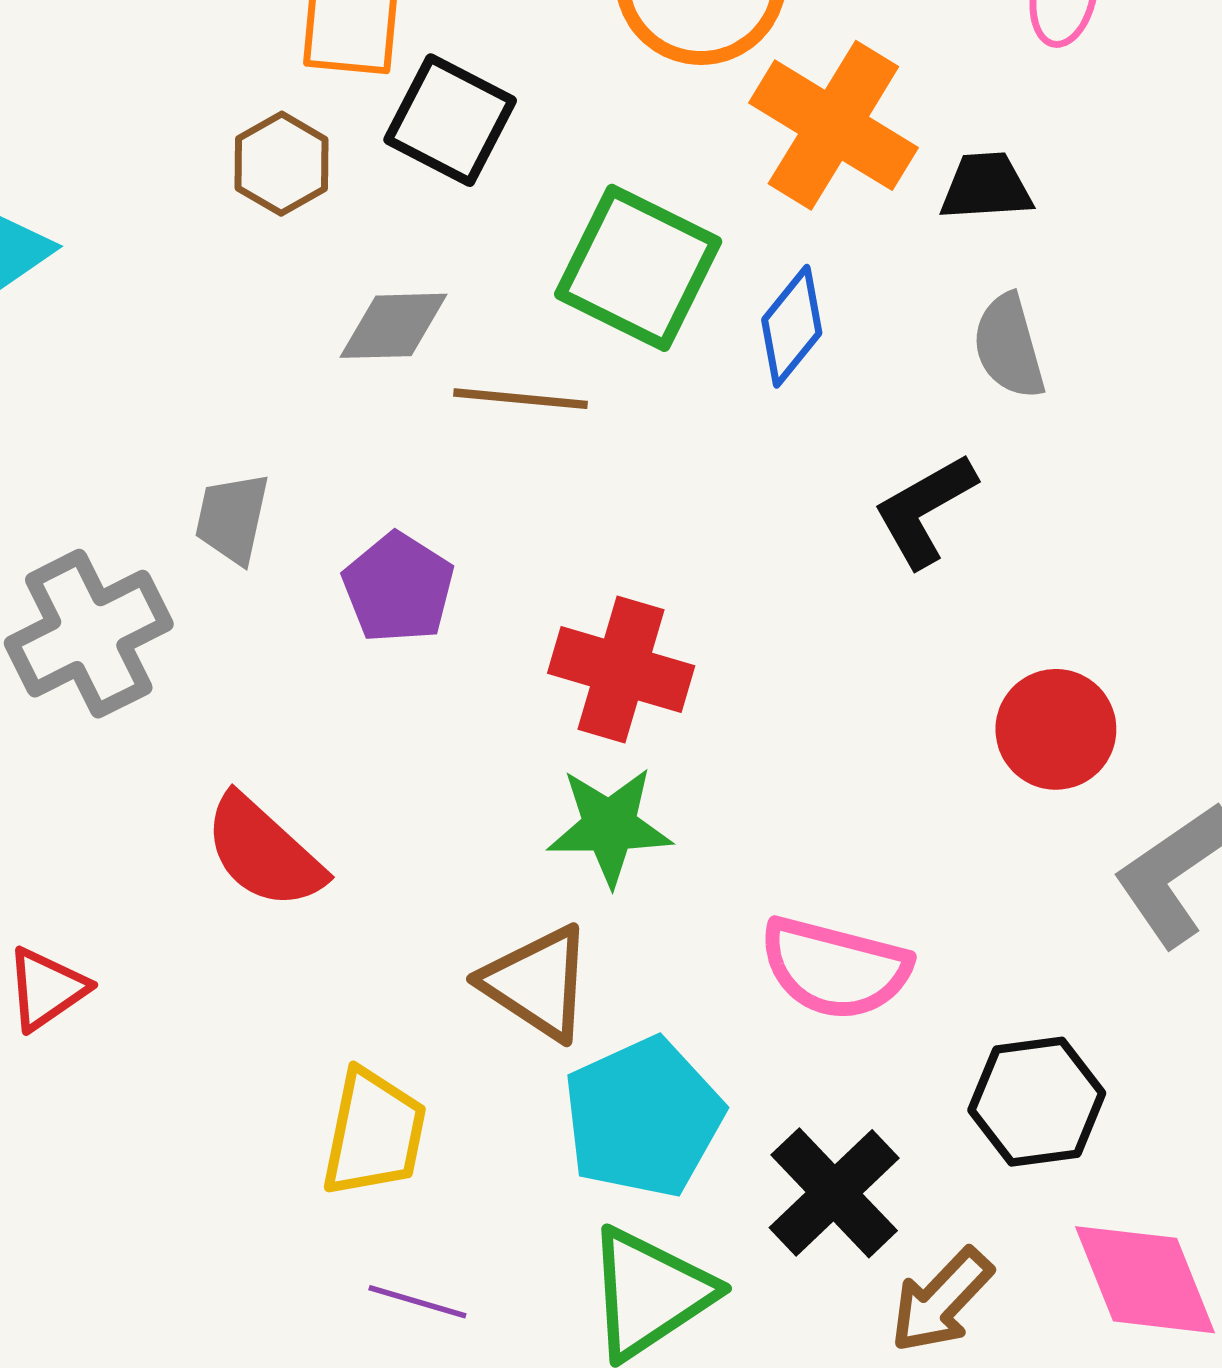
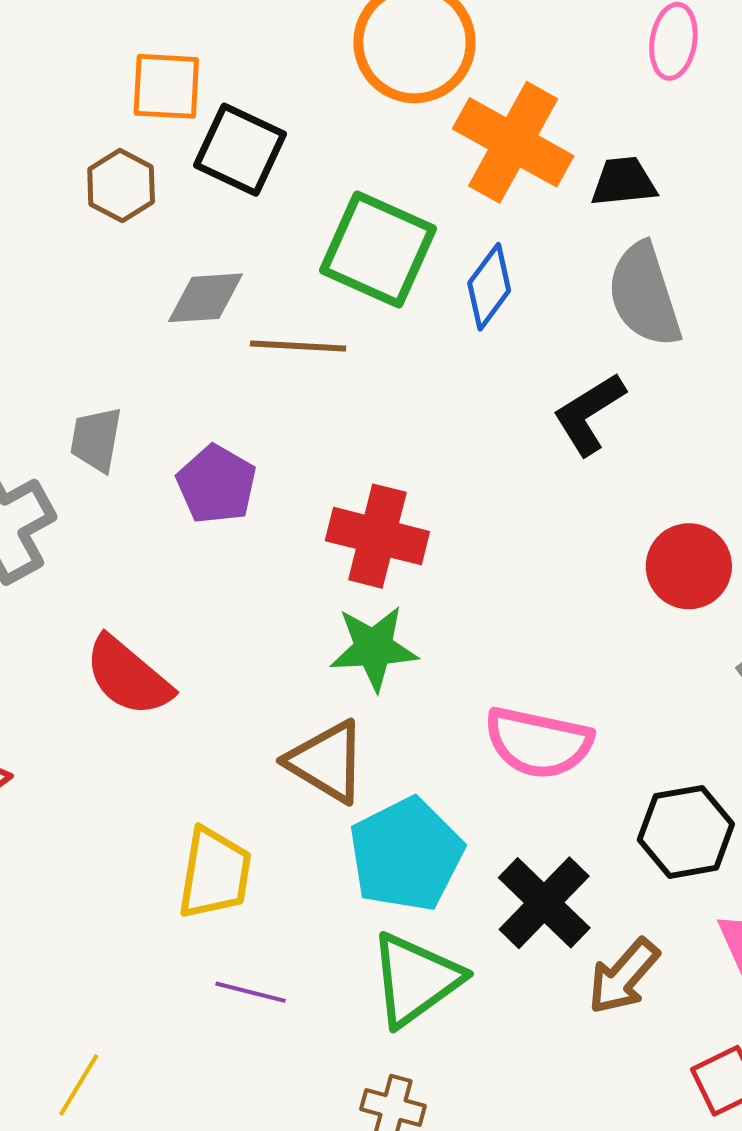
gray semicircle: (1009, 346) -> (644, 295), size x1.4

